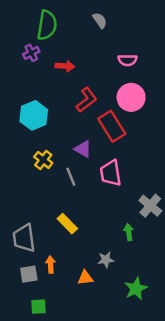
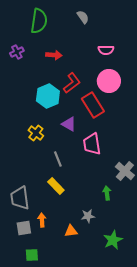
purple cross: (31, 53) -> (17, 52), moved
cyan hexagon: (34, 115) -> (48, 96), moved
gray line: (71, 177) -> (58, 159), moved

